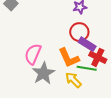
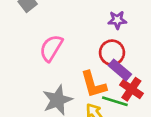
pink semicircle: (33, 54) -> (51, 48), moved

